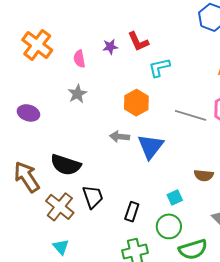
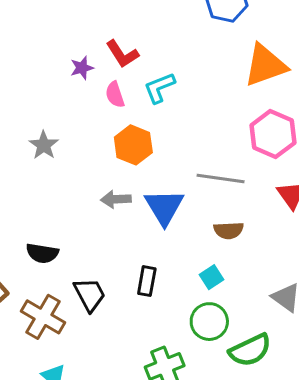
pink semicircle: (79, 59) -> (115, 95), moved
gray line: (190, 115) -> (221, 179), moved
black semicircle: (66, 165) -> (42, 253), size x0.7
brown semicircle: (204, 175) -> (229, 230), moved
black rectangle: (132, 212) -> (147, 281), moved

